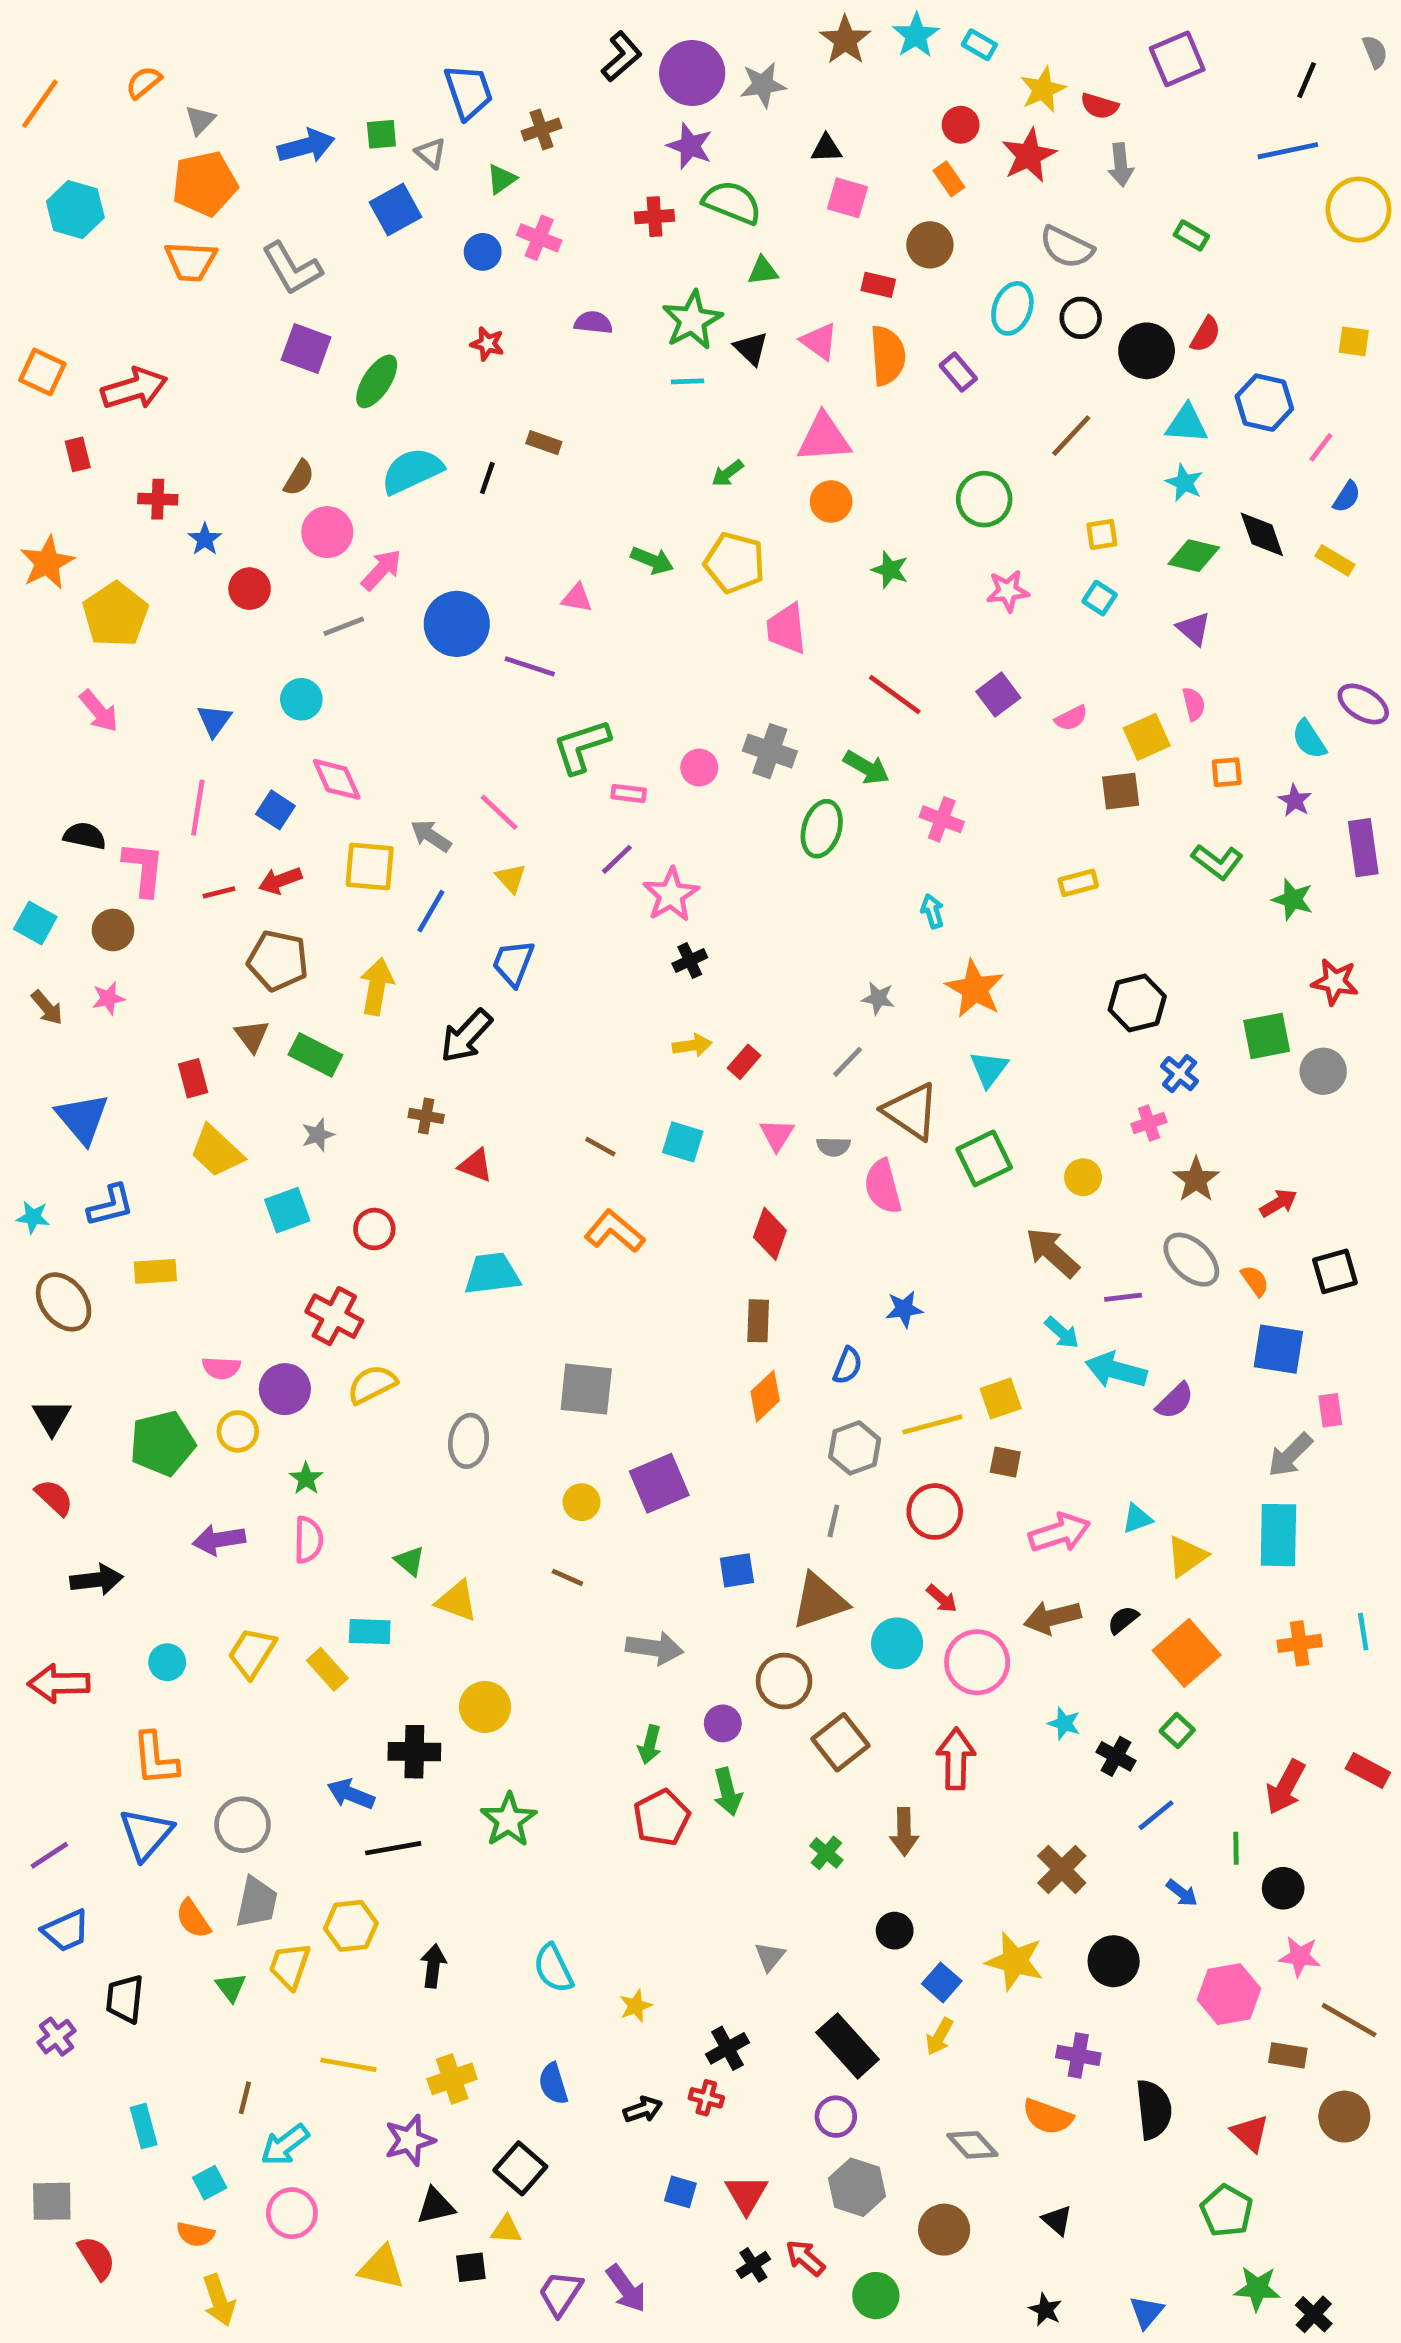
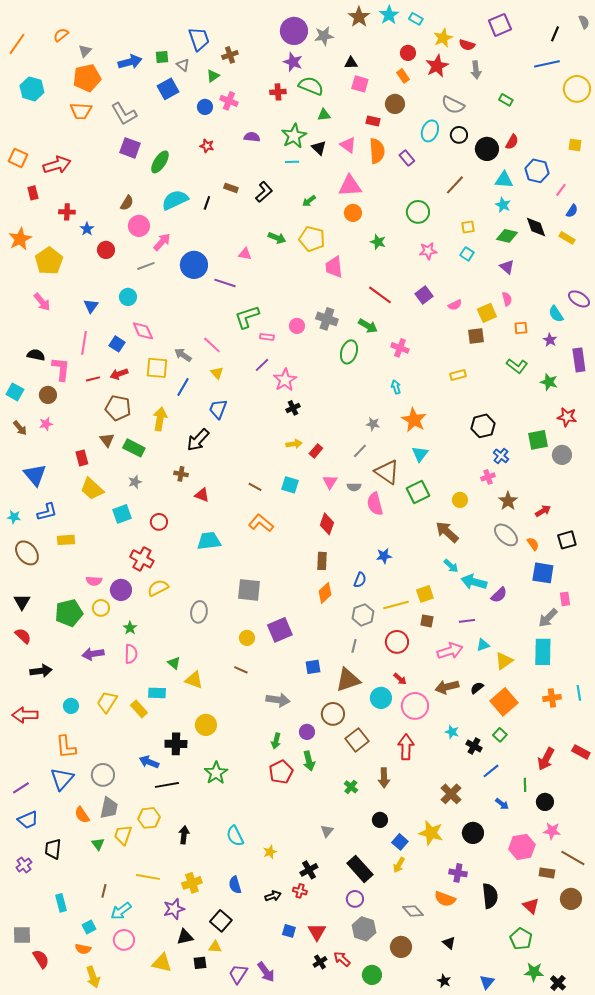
black L-shape: (622, 57) -> (264, 192), moved
purple line: (1123, 1297) -> (467, 621), moved

